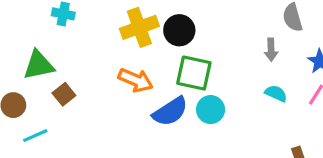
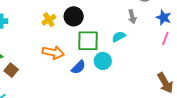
yellow cross: (139, 27) -> (49, 20), size x0.6
cyan semicircle: (276, 93) -> (119, 37), moved, turned -40
blue semicircle: (170, 112) -> (78, 67), size x0.7

